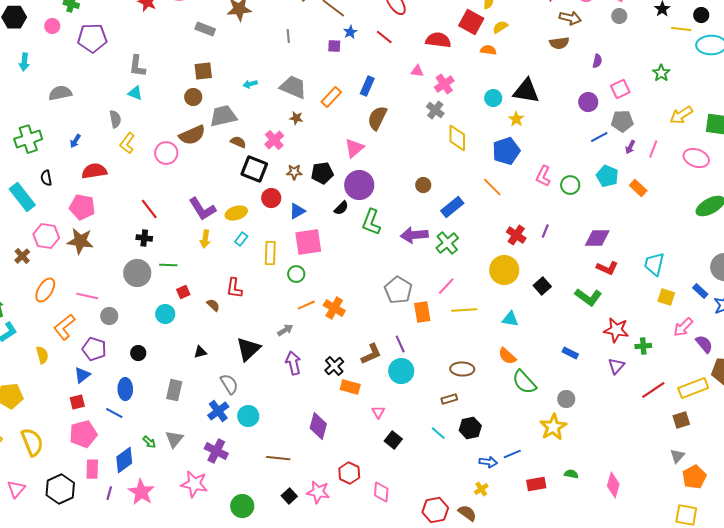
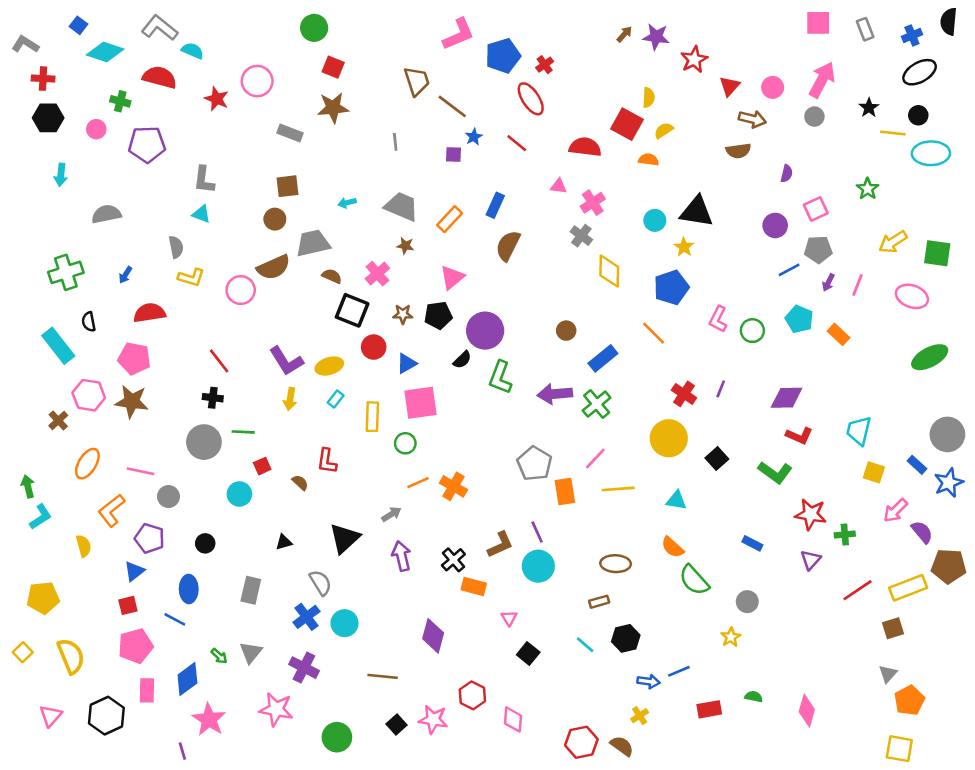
yellow L-shape: (127, 143) -> (191, 277), turned -110
pink triangle: (354, 148) -> (452, 277), moved
yellow star: (553, 427) -> (731, 637), size x0.6
purple line: (109, 493) -> (182, 751), moved, turned -32

